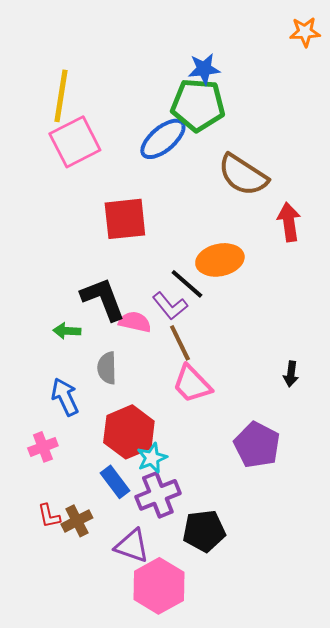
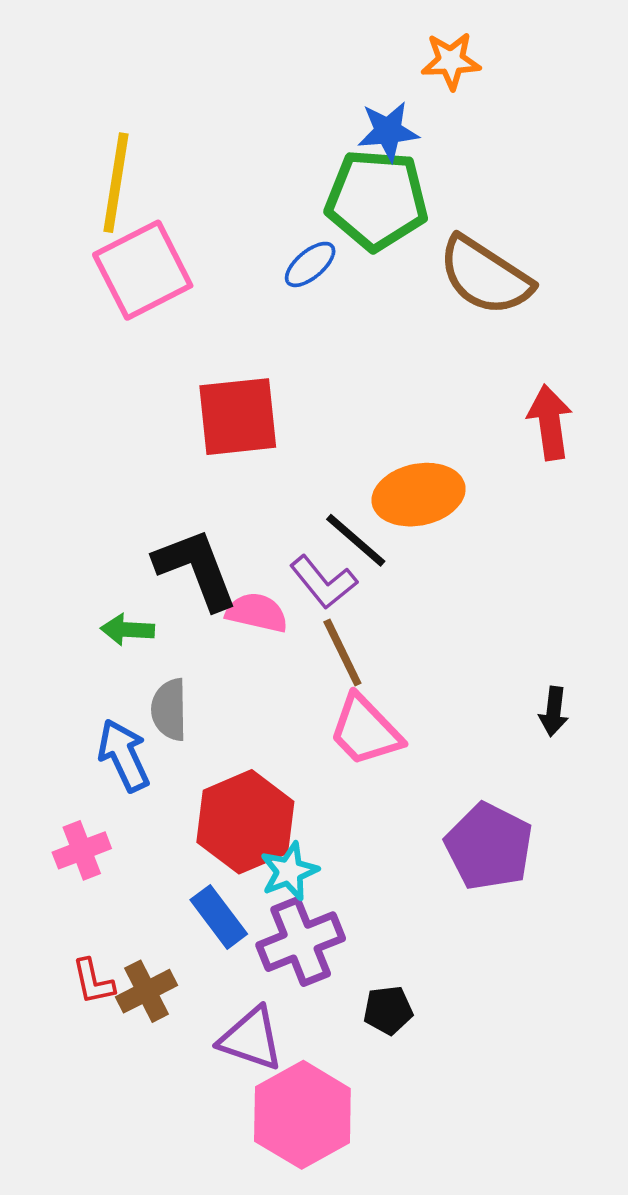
orange star: (305, 32) -> (451, 61), moved
blue ellipse: (163, 139) -> (310, 264), size x0.6
brown semicircle: (243, 175) -> (485, 276), moved
gray semicircle: (107, 368) -> (169, 710), moved
black pentagon: (204, 531) -> (388, 1010), size x0.6

